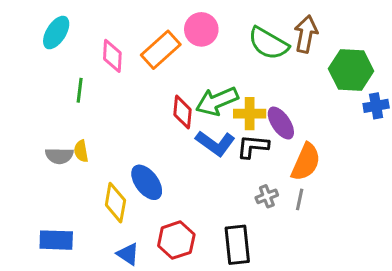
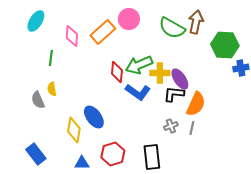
black L-shape: (253, 146) -> (174, 94), moved
yellow semicircle: (81, 151) -> (52, 89), moved
gray semicircle: (59, 156) -> (38, 100), turned 66
blue rectangle: (56, 240) -> (36, 154), turned 50
blue triangle: (128, 254) -> (82, 163), turned -35

